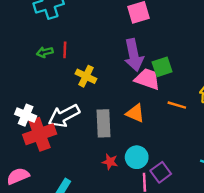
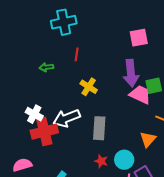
red line: (65, 50) -> (77, 54), moved
green arrow: (45, 52) -> (46, 67), moved
orange triangle: (135, 113) -> (148, 139), moved, turned 42

